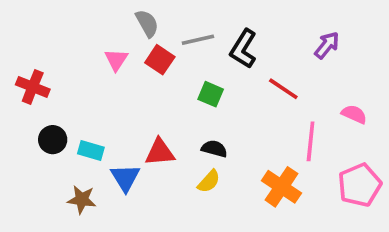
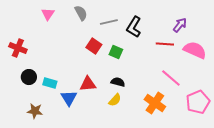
pink triangle: (116, 60) -> (48, 14), moved
red square: (160, 60) -> (94, 46), moved
red line: (283, 89) -> (165, 44), moved, turned -30
pink semicircle: (354, 114) -> (195, 50), moved, size x1.6
pink line: (311, 141) -> (171, 78), turned -55
brown star: (82, 200) -> (35, 111), moved

